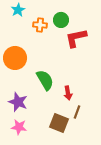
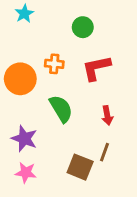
orange cross: (40, 25) -> (54, 64), moved
red L-shape: (76, 38) -> (96, 68), moved
red arrow: (68, 93) -> (107, 115), moved

